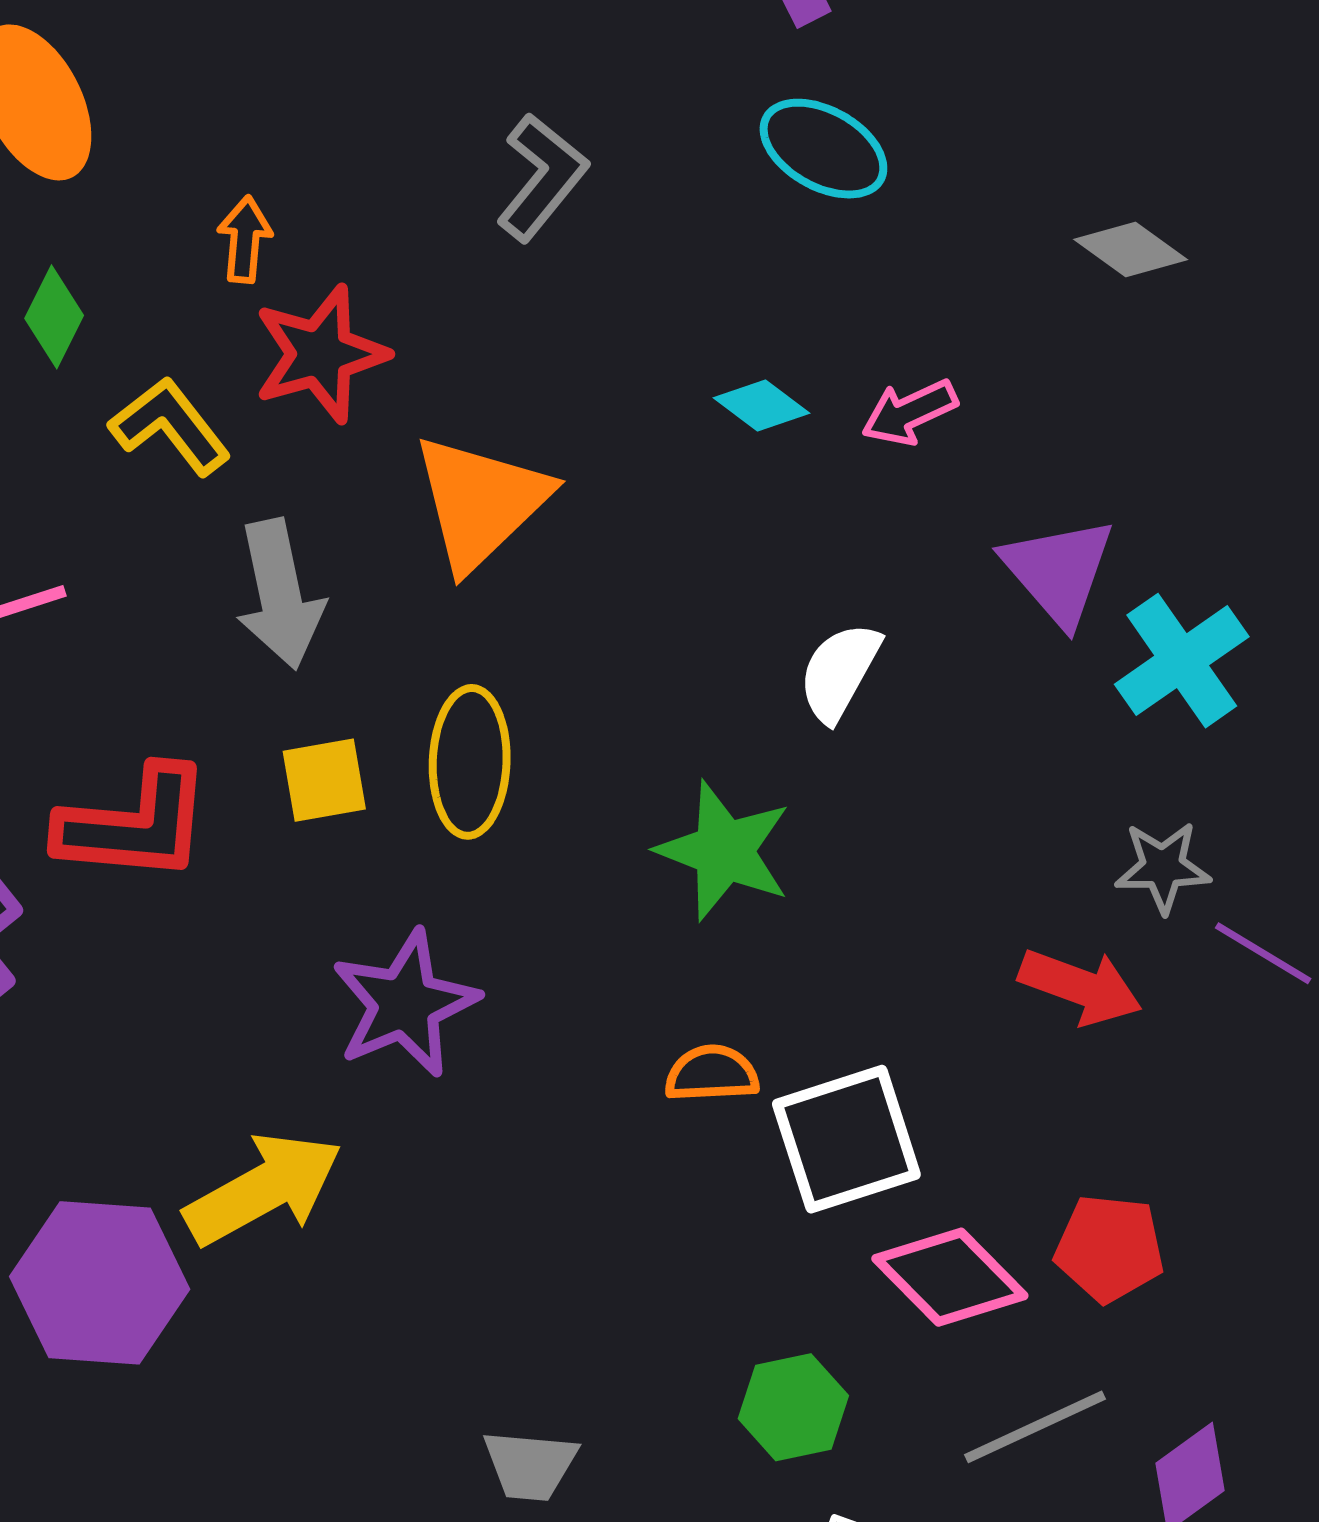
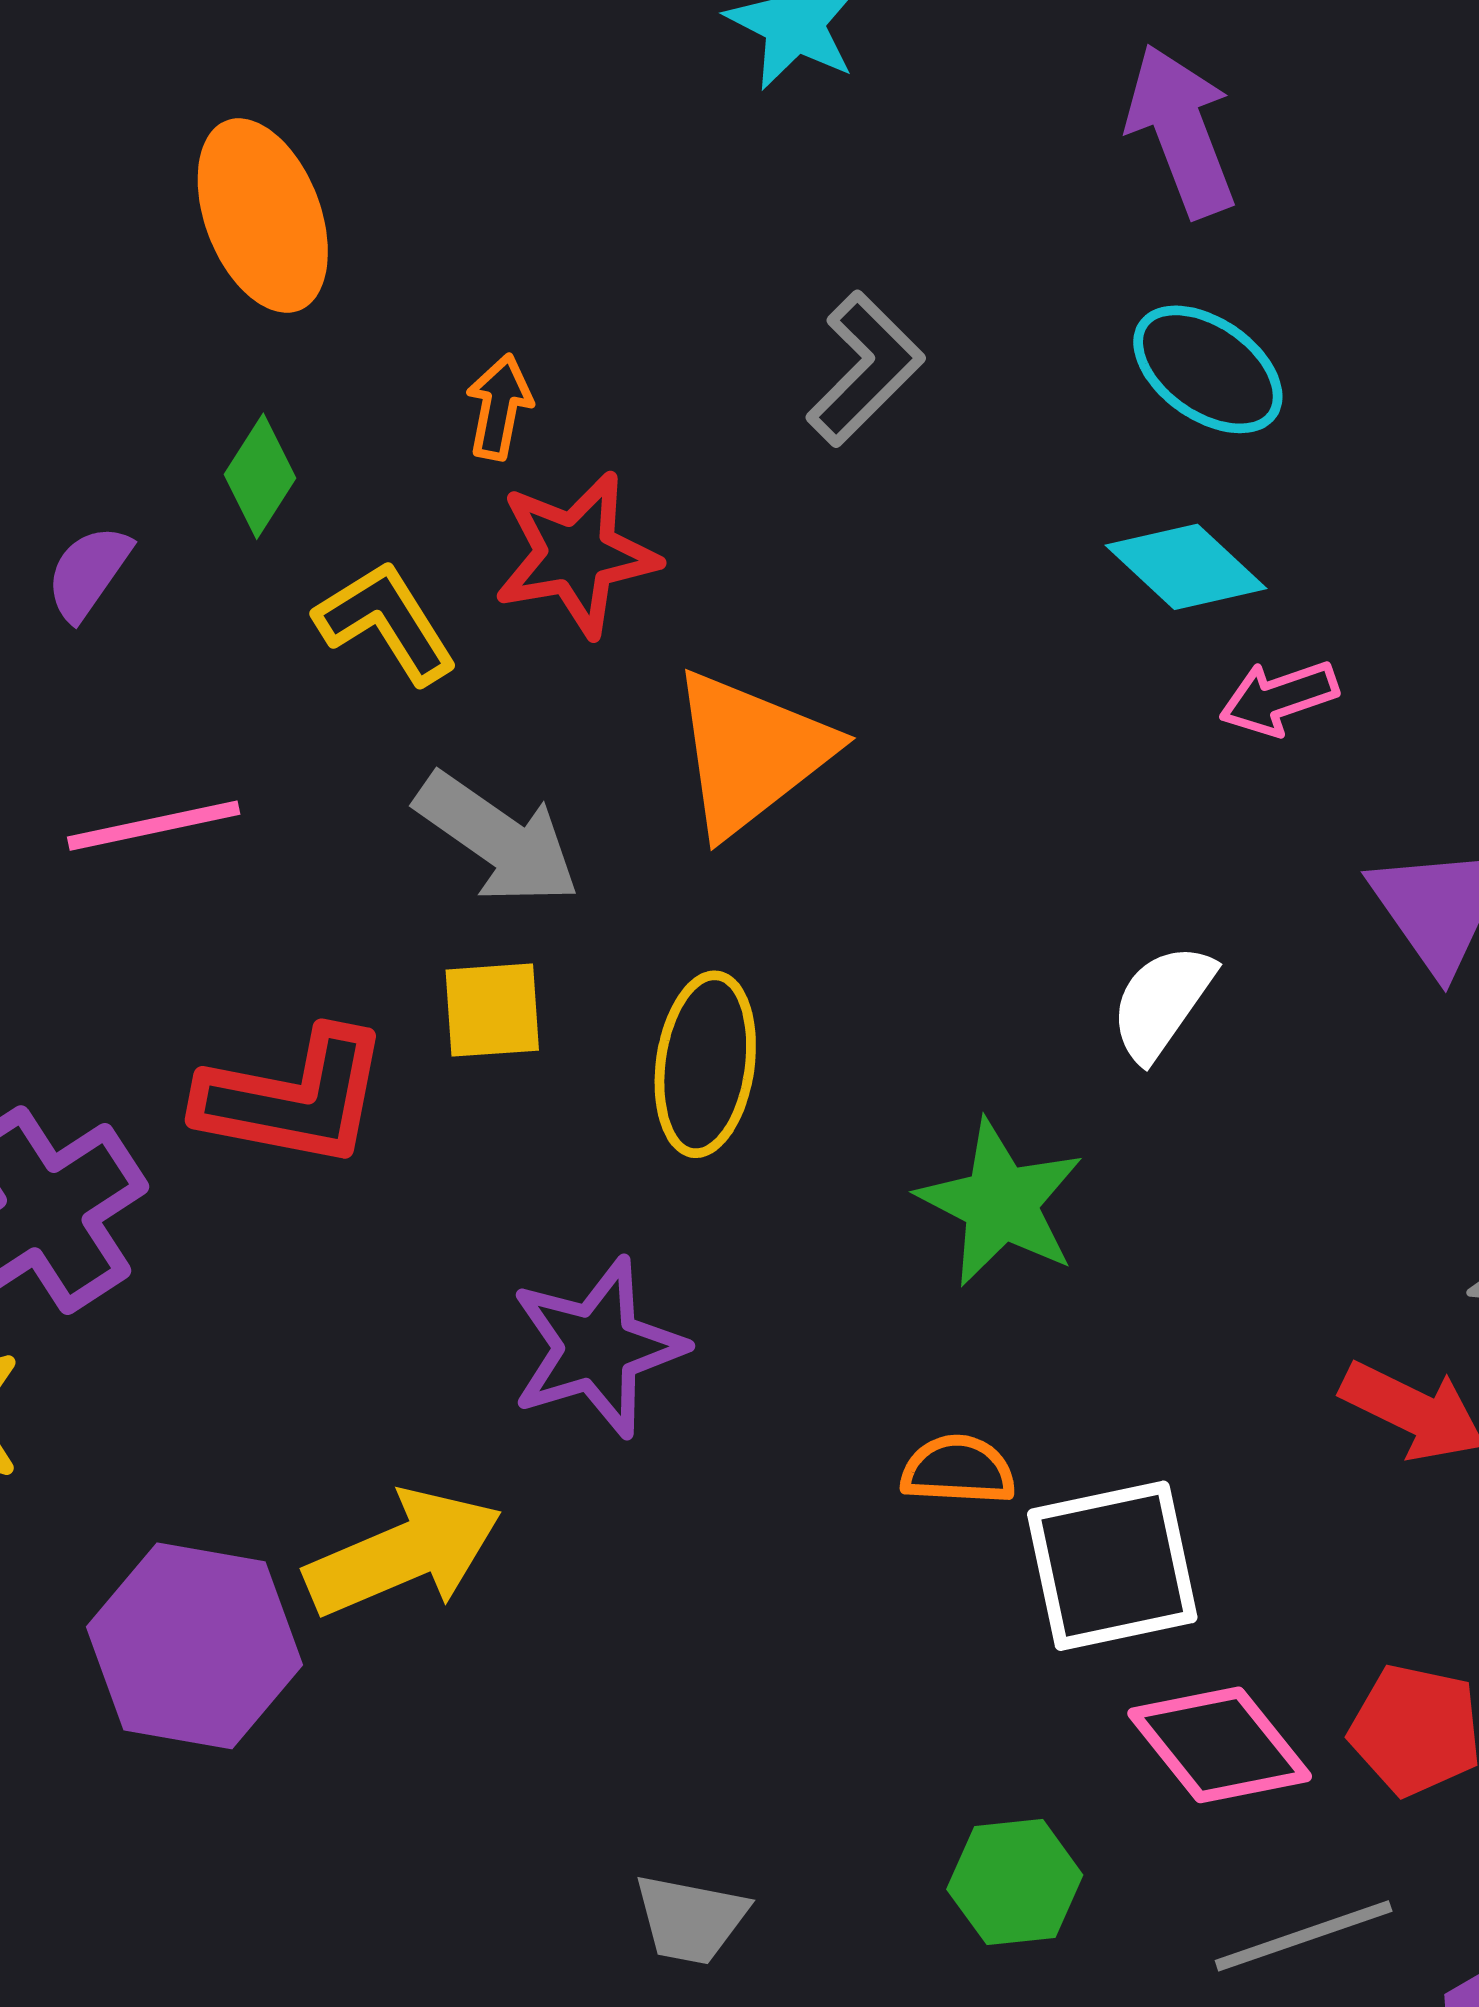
cyan diamond: (762, 405) -> (1186, 567), moved, size x1.4
gray arrow: (280, 594) -> (497, 839), turned -49
yellow square: (324, 780) -> (492, 1010), moved

